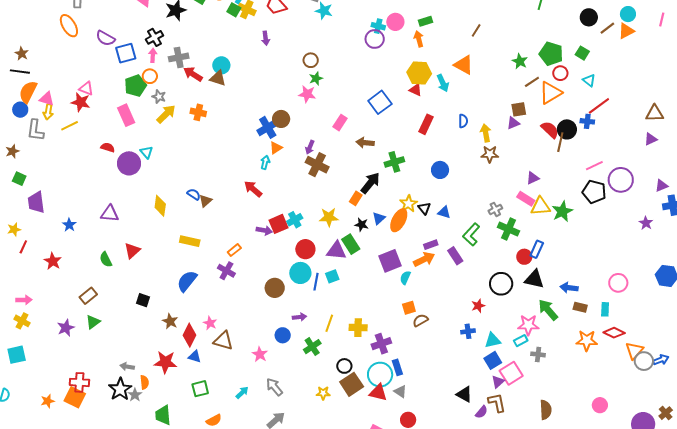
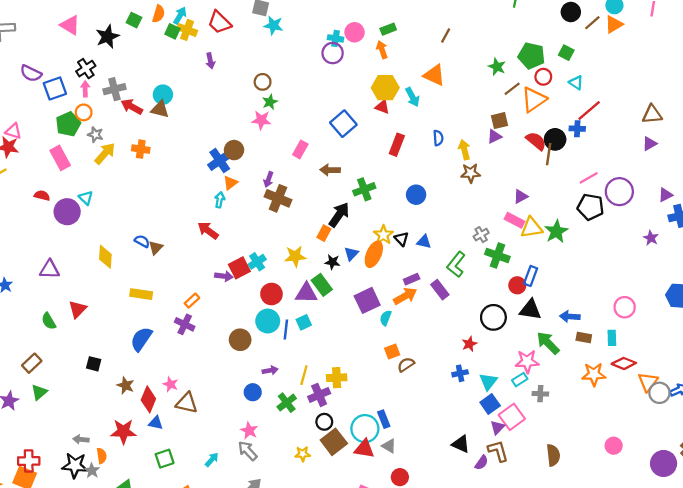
cyan triangle: (493, 340) -> (488, 382), turned -36
purple cross: (381, 344) -> (319, 395), moved
pink star: (260, 354) -> (249, 431), moved
black star: (120, 389) -> (75, 465), turned -30

